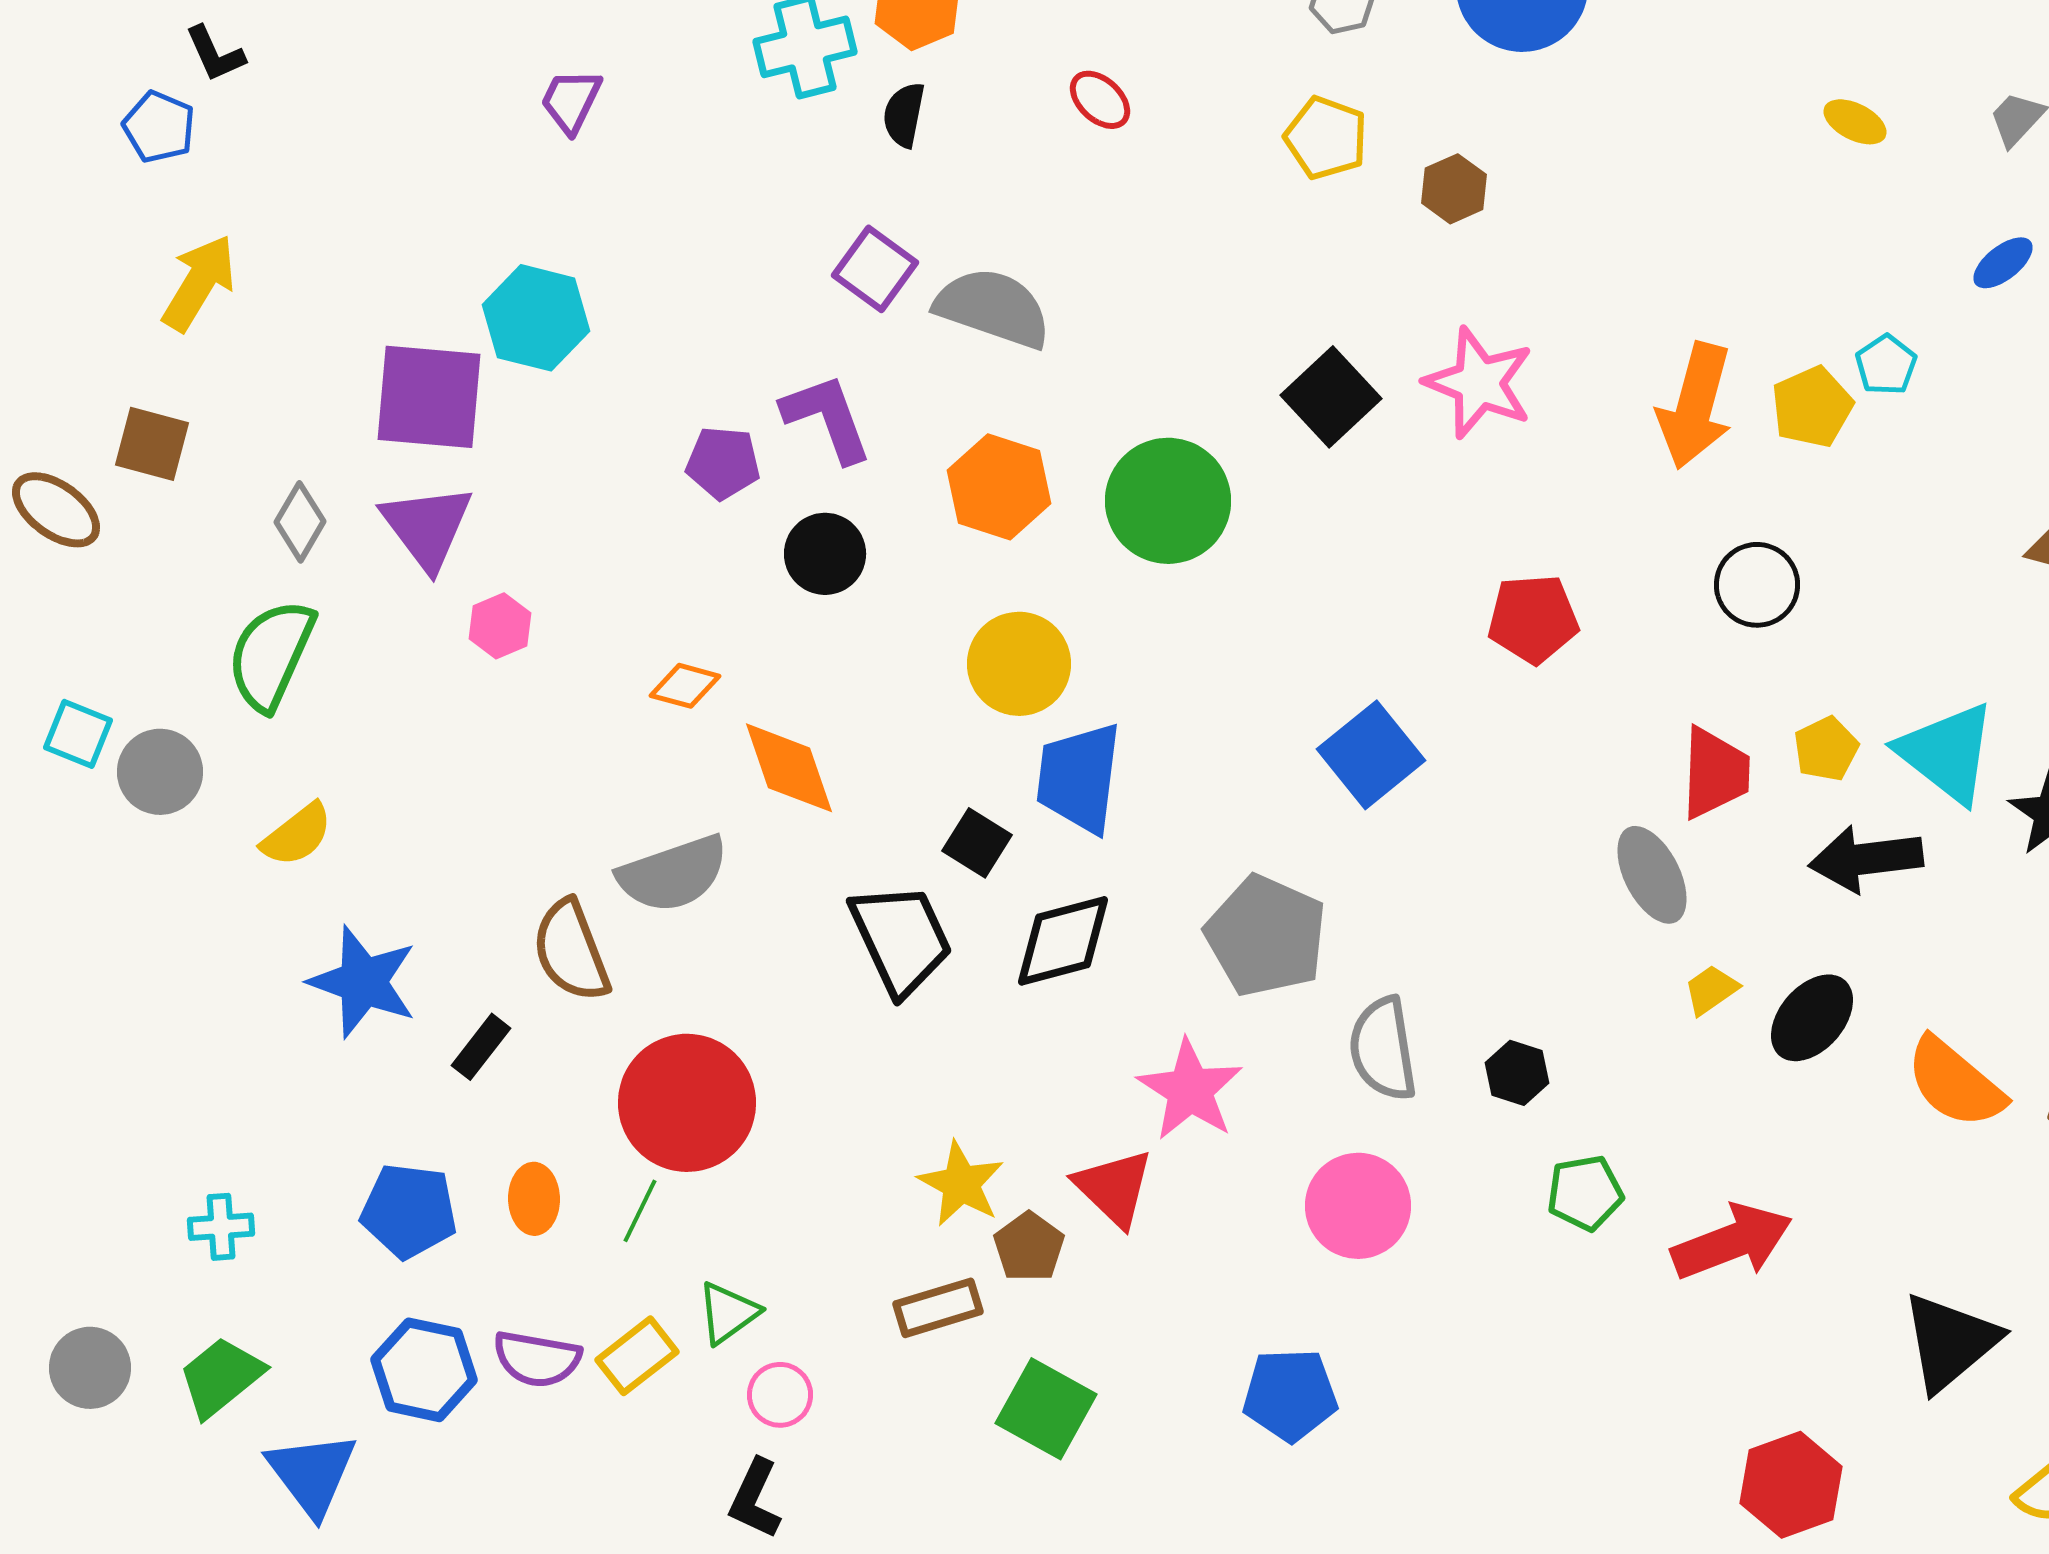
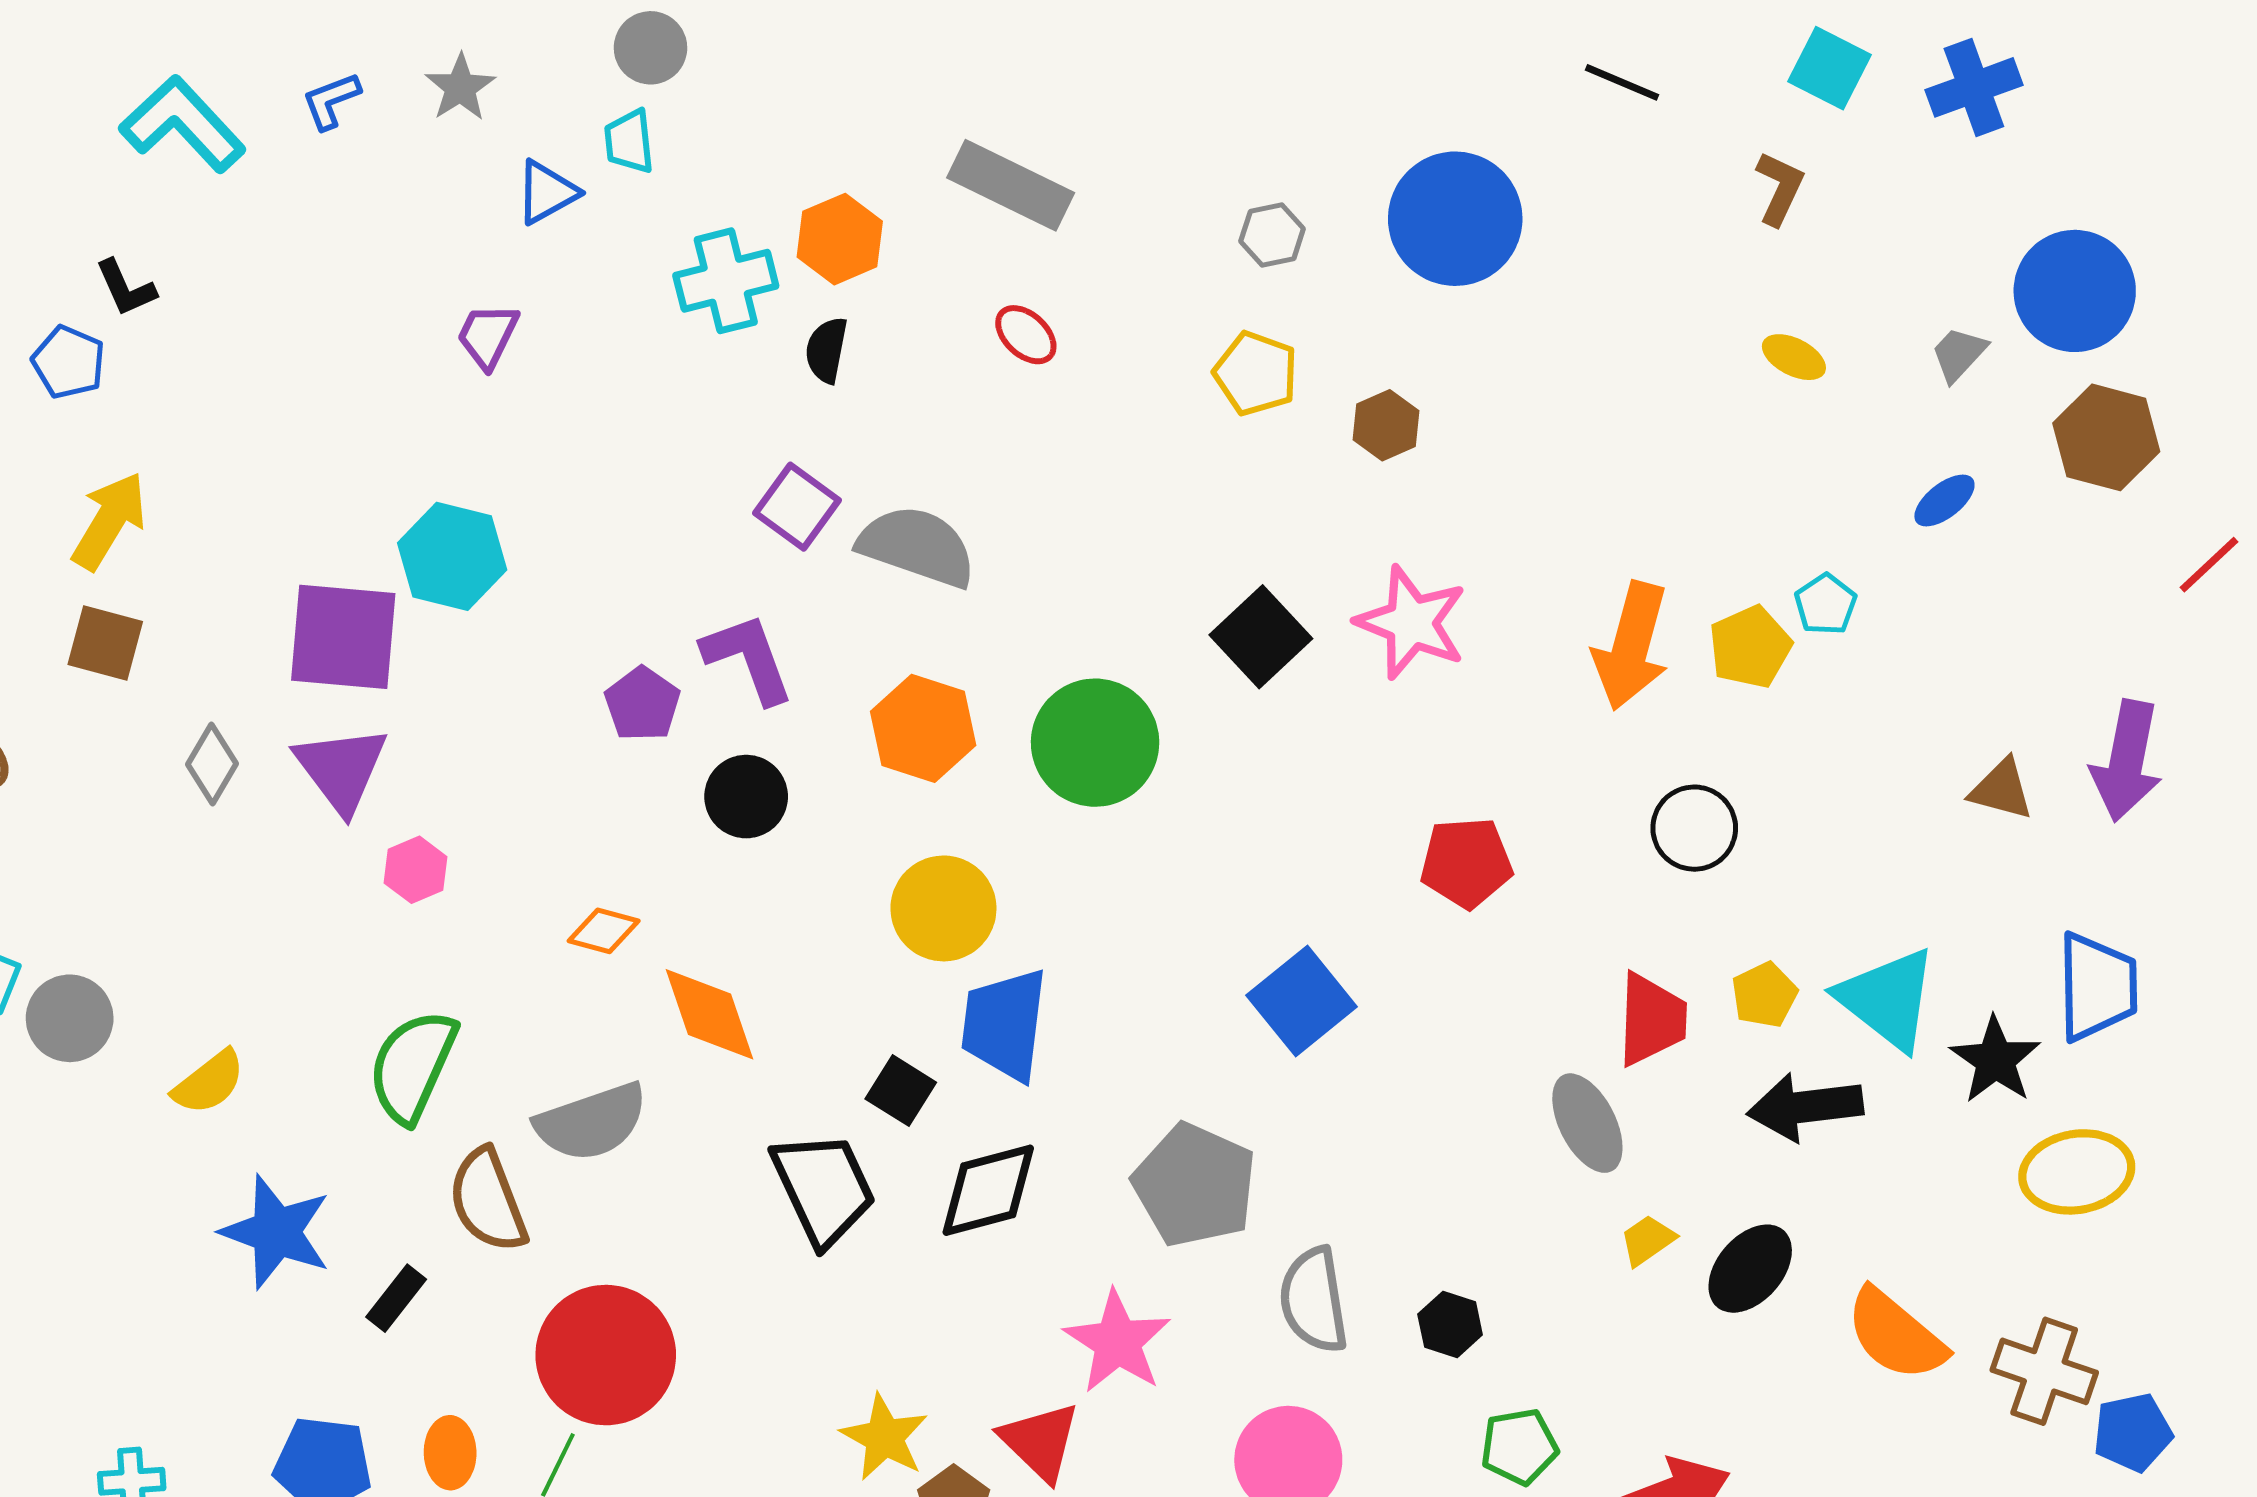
brown square: (152, 444) -> (105, 643), moved
purple pentagon: (723, 463) -> (642, 704), turned 30
green semicircle: (271, 655) -> (412, 1066), moved

